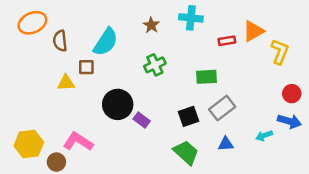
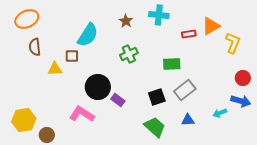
brown semicircle: (60, 41) -> (35, 47), moved
pink L-shape: (78, 142) -> (82, 114), moved

